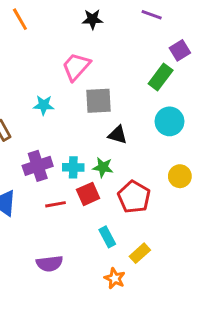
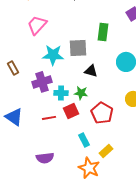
pink trapezoid: (76, 67) -> (37, 25), moved
green rectangle: (161, 77) -> (103, 32), moved, turned -30
cyan star: (44, 105) -> (53, 55), moved, size x1.5
purple cross: (38, 166) -> (42, 82), moved
orange star: (115, 278) -> (89, 168), size x1.5

